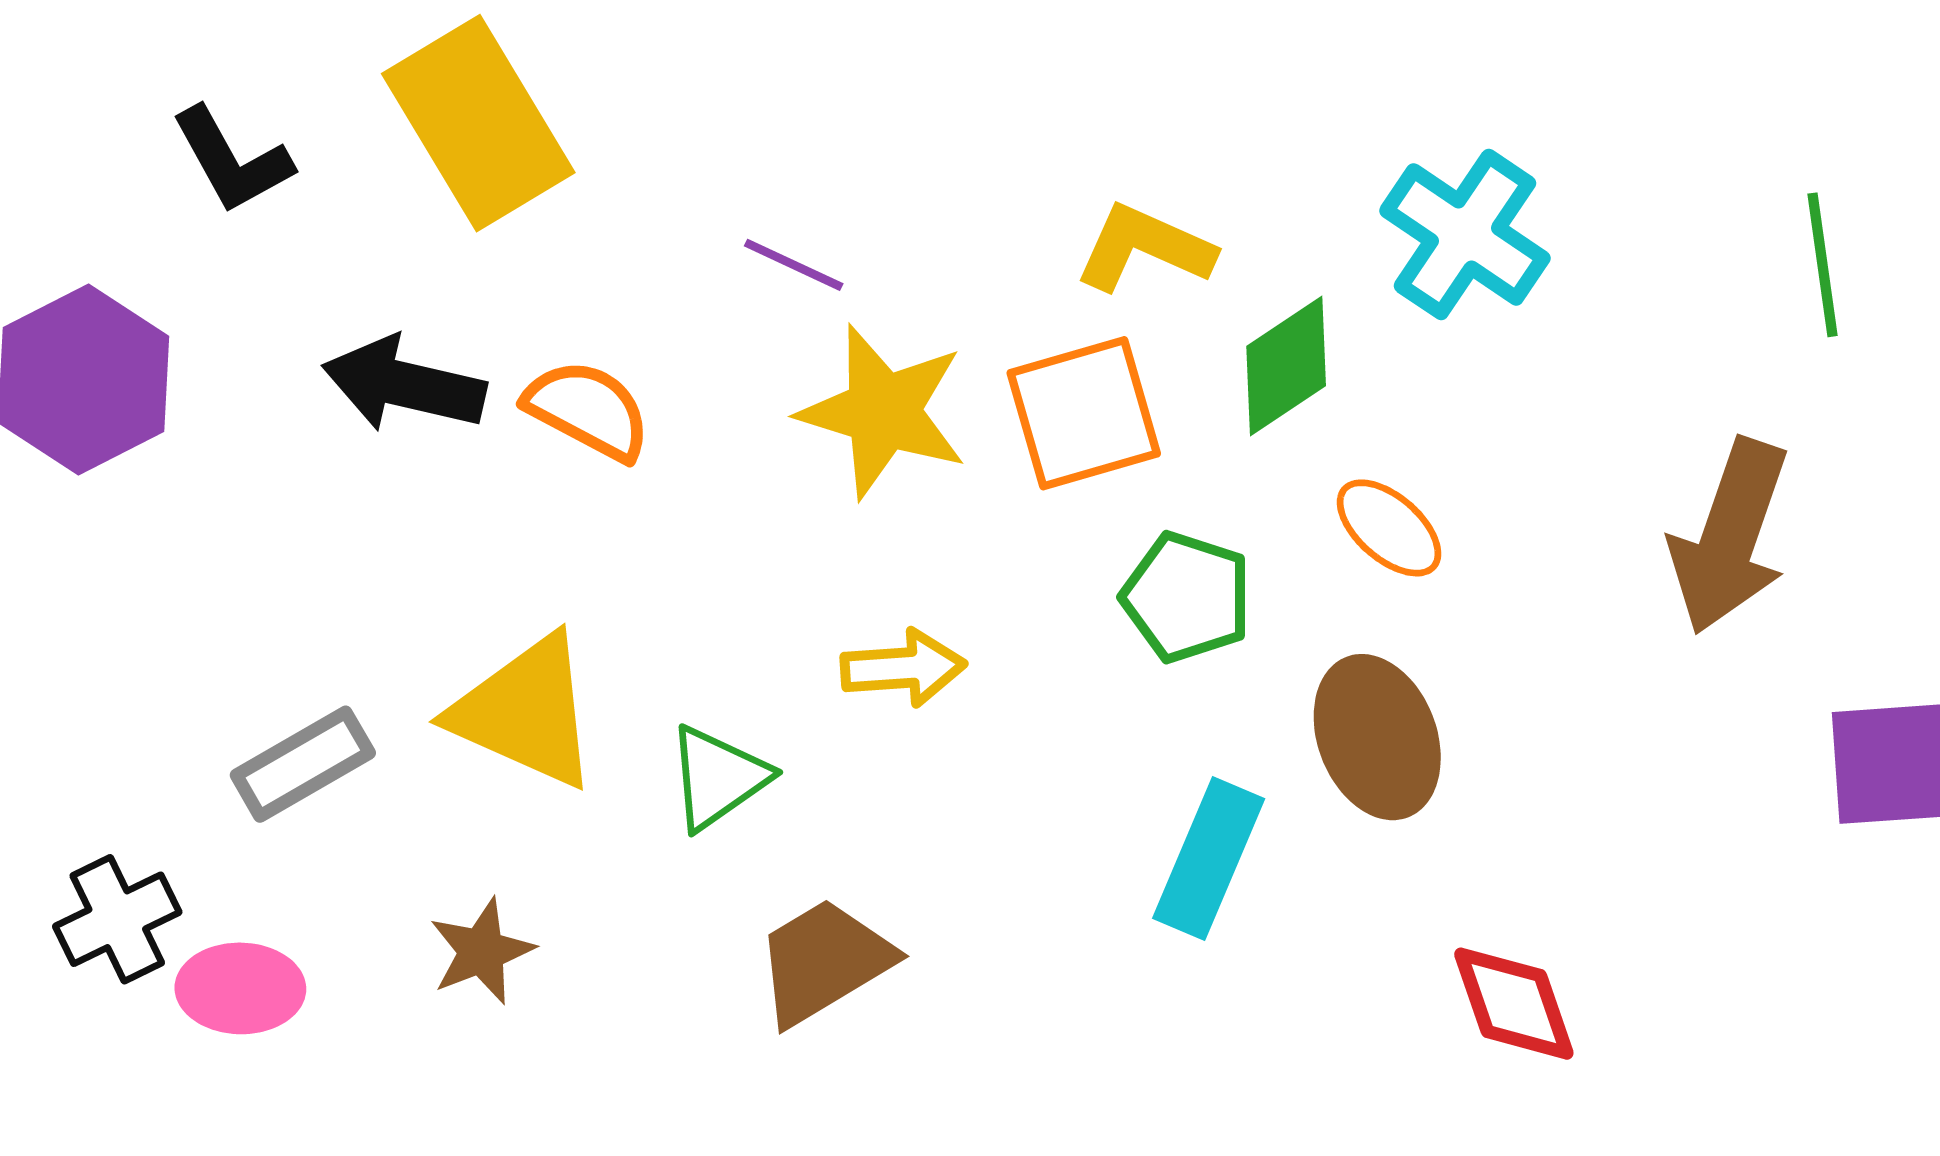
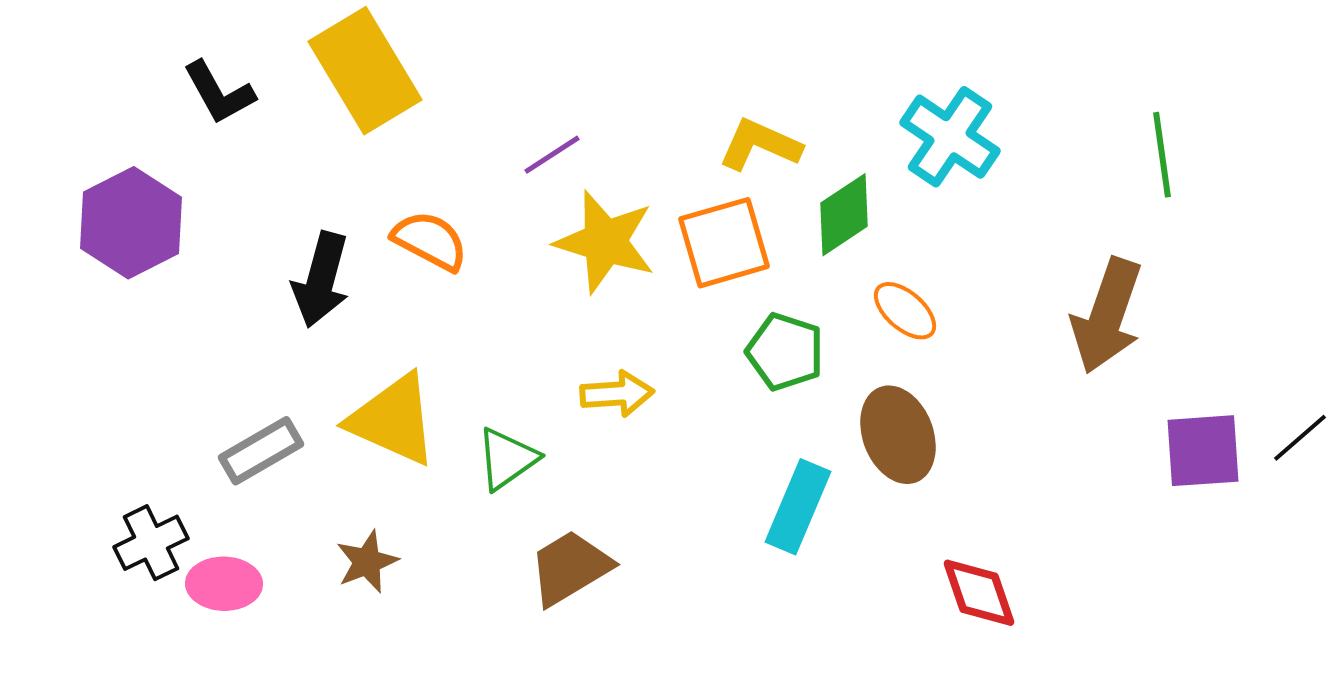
purple line: (794, 265) -> (552, 155), turned -58
black arrow: (404, 385) -> (321, 280), moved, turned -88

